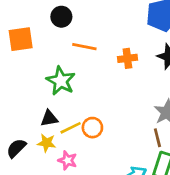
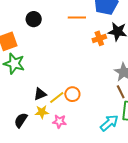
orange line: (84, 47) -> (77, 18), moved
orange cross: (127, 58) -> (99, 38), moved
green star: (61, 81) -> (14, 64), moved

